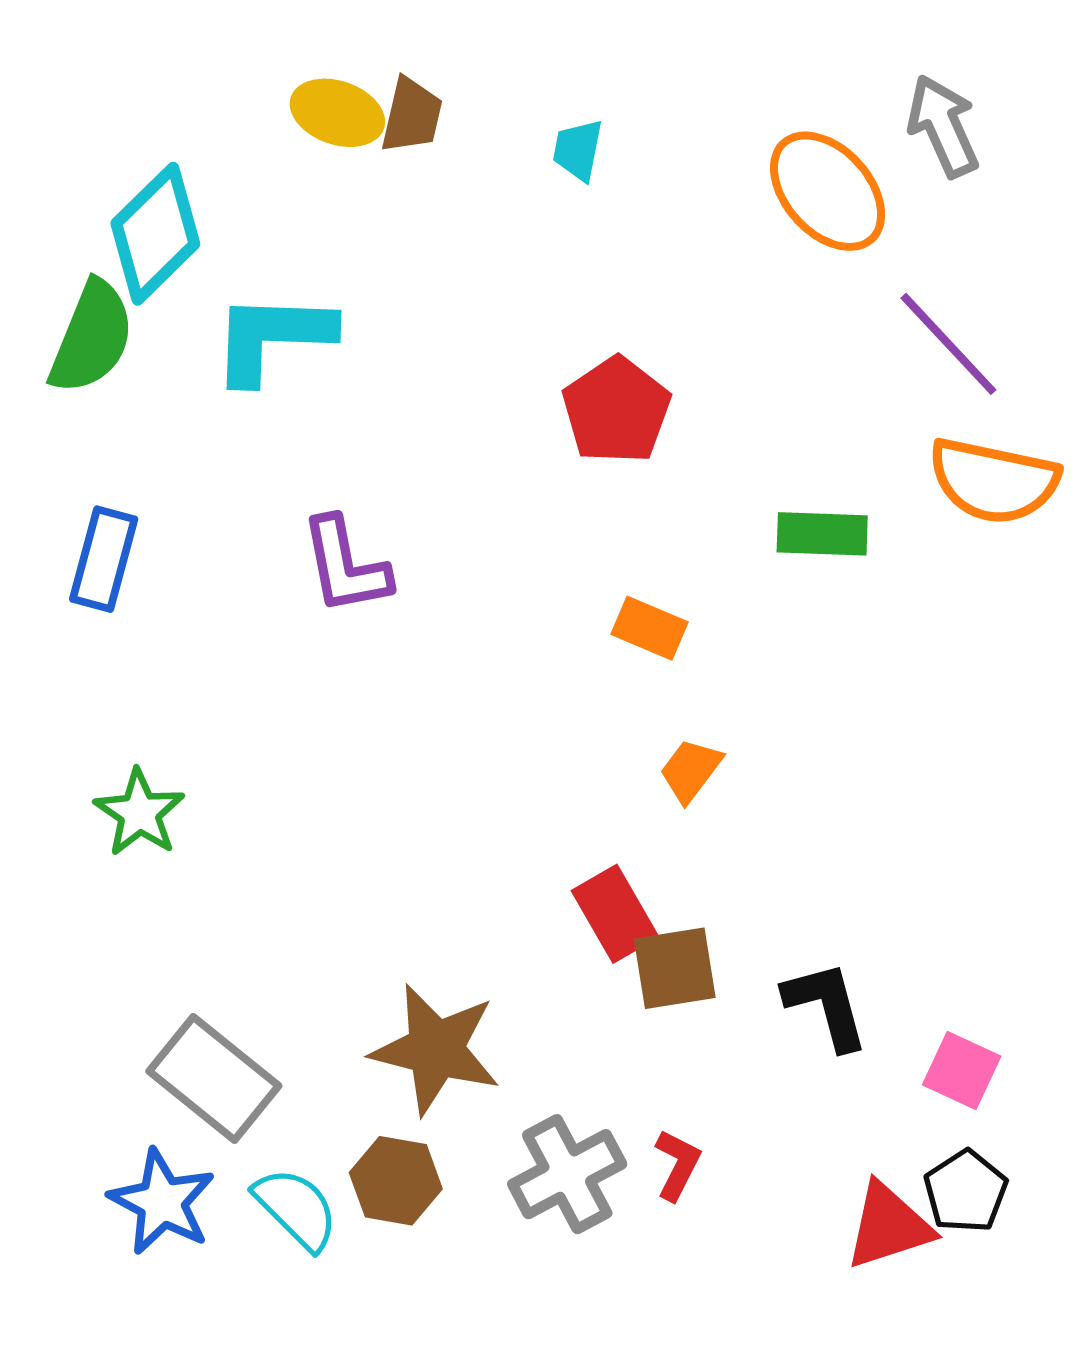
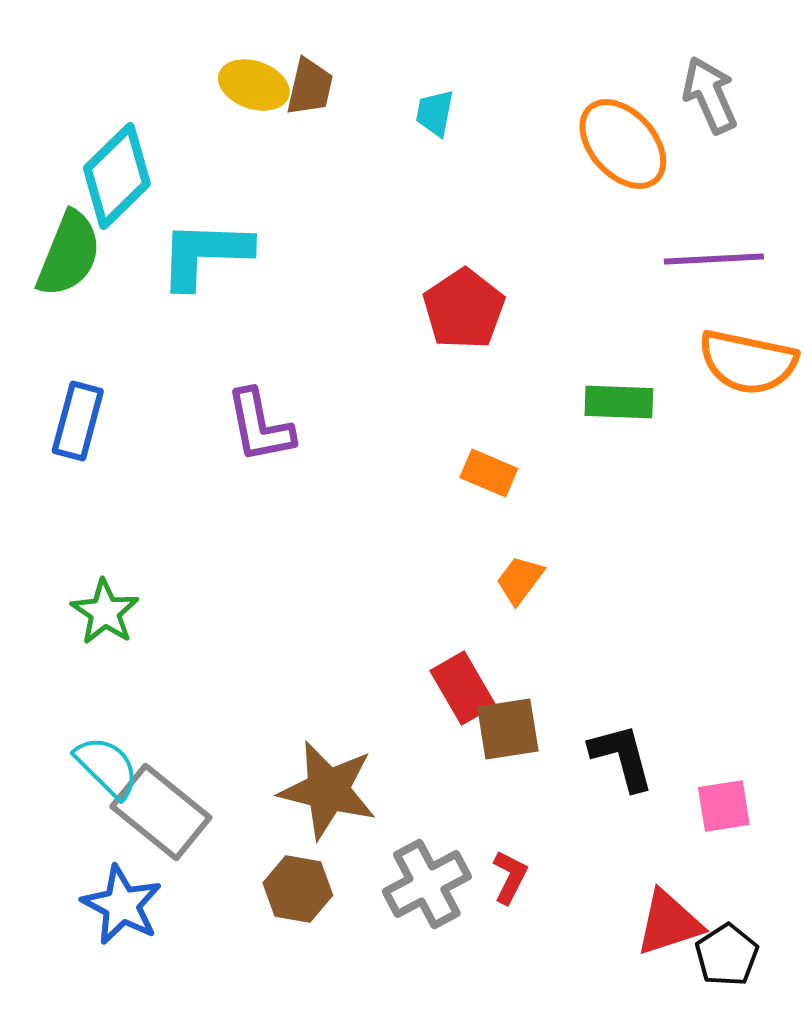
purple line: (948, 344) -> (714, 259), turned -50
pink square: (962, 1071) -> (724, 806), turned -34
black pentagon: (966, 1191) -> (727, 955), moved
cyan semicircle: (296, 1209) -> (107, 767), moved

